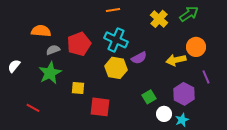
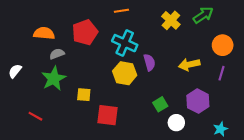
red pentagon: (79, 44) -> (85, 32), moved
orange circle: (196, 47) -> (223, 45), moved
purple semicircle: (139, 58) -> (149, 62), turned -77
purple line: (206, 77) -> (221, 73), moved, turned 40
cyan star: (182, 120) -> (220, 129), moved

